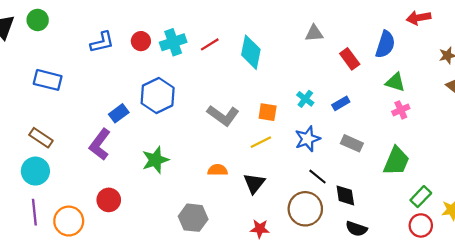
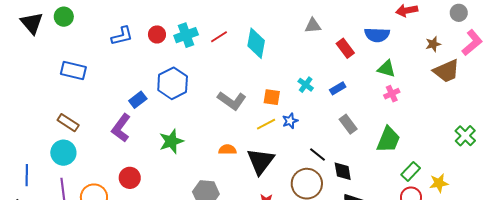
blue semicircle: (385, 44) -> (377, 35), turned 75
blue star: (308, 139) -> (290, 121), moved, size x0.7
gray rectangle: (352, 143) -> (348, 124), turned 30
black triangle: (254, 183) -> (261, 161), size x1.4

